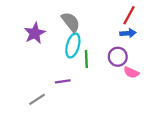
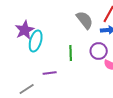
gray semicircle: (71, 22) -> (85, 20), moved
cyan ellipse: (73, 46) -> (36, 41), moved

